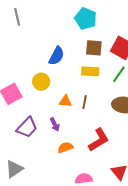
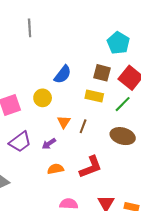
cyan pentagon: (86, 19) -> (118, 43), moved
orange triangle: (65, 101) -> (64, 122), turned 48
purple arrow: (55, 124) -> (49, 144), turned 72

